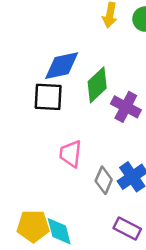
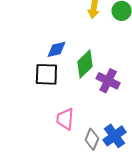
blue diamond: (62, 66) -> (56, 49), size x0.7

